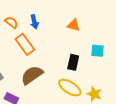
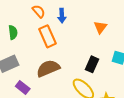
orange triangle: (74, 25) -> (100, 27), turned 40

